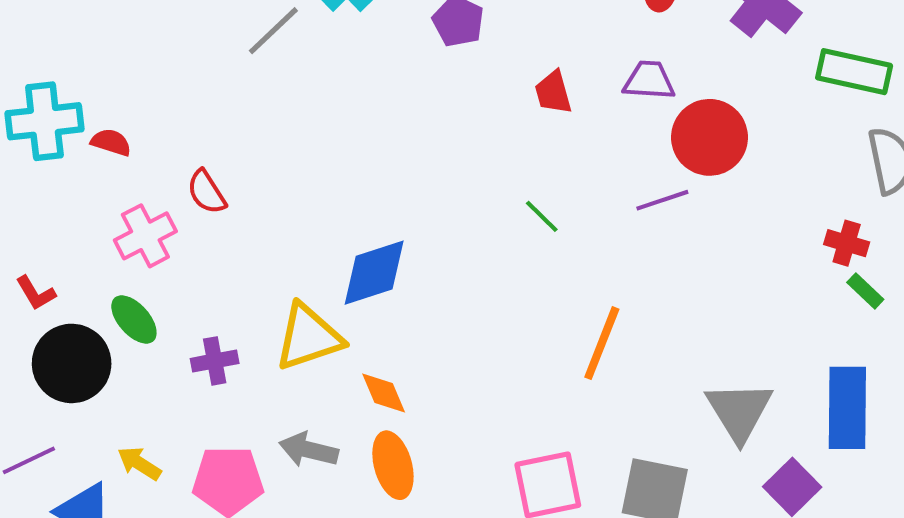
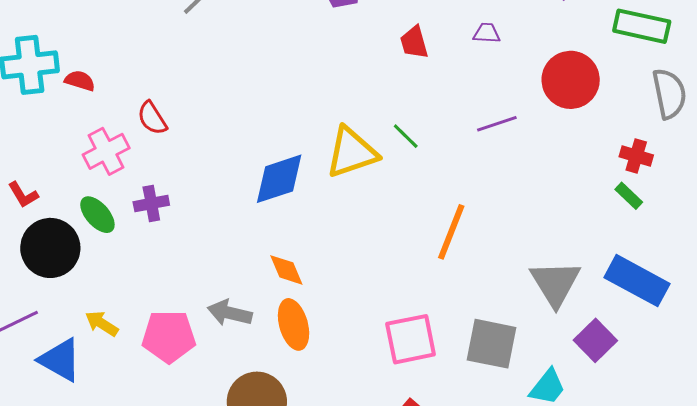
purple trapezoid: (649, 80) -> (487, 33), size x0.7
red circle: (710, 137) -> (571, 80), moved
green rectangle: (865, 291) -> (629, 196), moved
yellow triangle: (309, 337) -> (352, 152), moved
purple cross: (215, 361) -> (151, 203), moved
blue rectangle: (847, 408) -> (637, 281), turned -62

